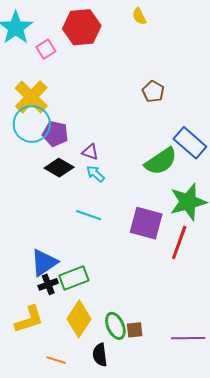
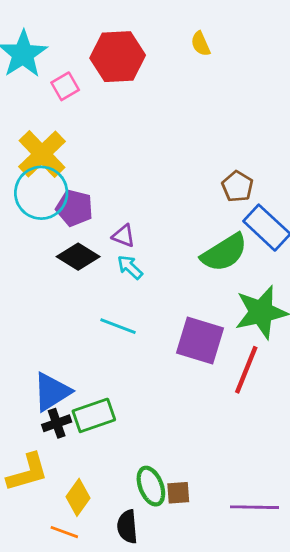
brown pentagon: (153, 92) -> (237, 186), moved
yellow diamond: (79, 319) -> (78, 497), moved, size x0.7

